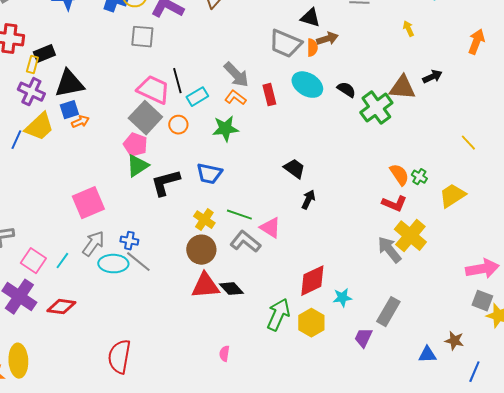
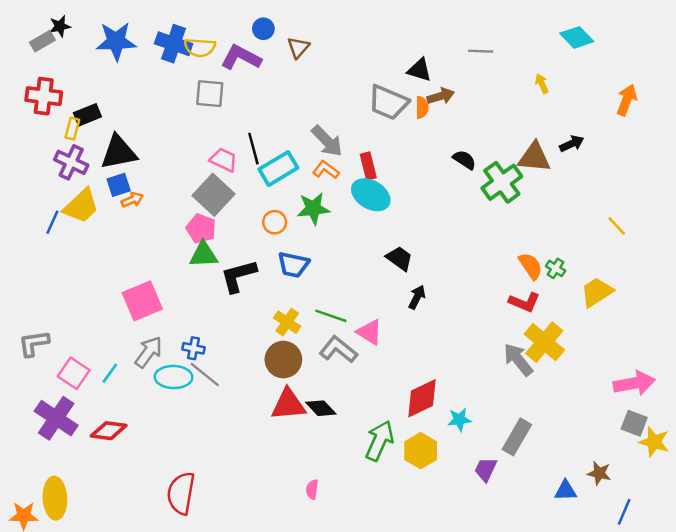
cyan ellipse: (307, 85) -> (371, 195), moved
pink trapezoid: (153, 90) -> (223, 160), size x0.7
cyan rectangle: (197, 97) -> (278, 169), size x1.4
orange circle: (178, 125) -> (275, 222), moved
green triangle: (137, 166) -> (203, 255), turned 30

